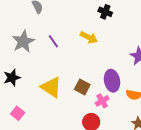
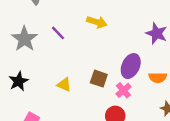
purple ellipse: (112, 81) -> (131, 66), turned 45
yellow triangle: (51, 87) -> (64, 85), size x0.6

